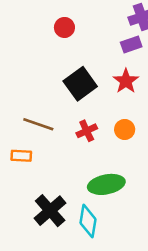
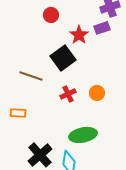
red star: (126, 81) -> (79, 35), moved
brown line: (38, 124) -> (31, 76), moved

